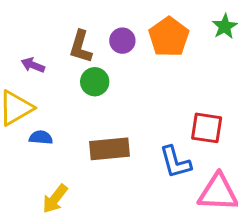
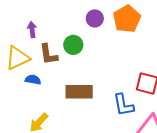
brown L-shape: (81, 47) -> (48, 54), moved, turned -30
purple arrow: (33, 65) -> (32, 30), turned 56

